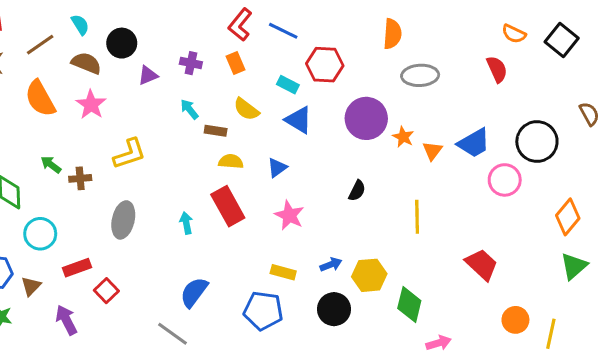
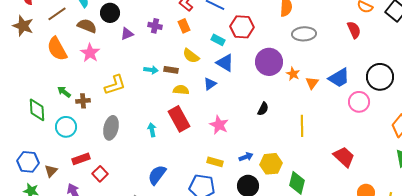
cyan arrow: (189, 109) -> (151, 70), moved, turned 136
blue triangle: (277, 168) -> (210, 84), moved
cyan circle: (40, 234) -> (66, 127), moved

